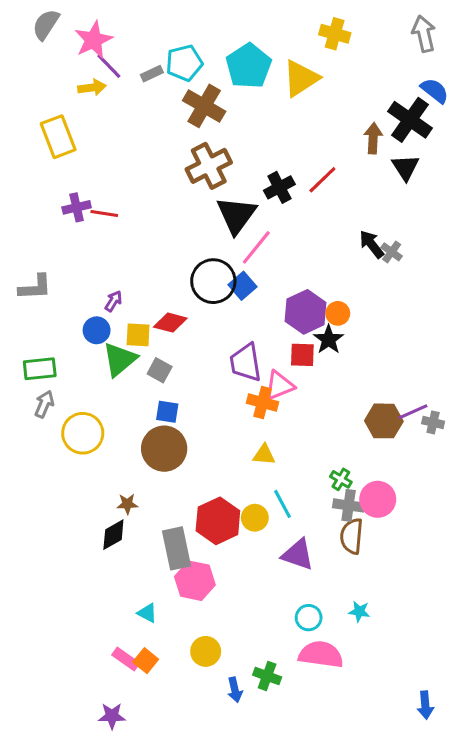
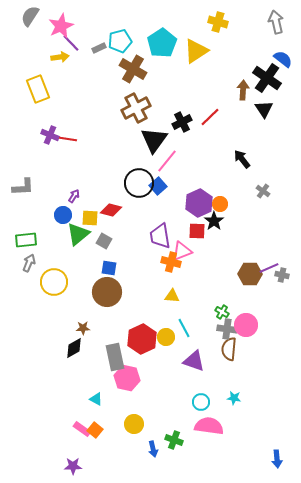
purple cross: (77, 207) -> (50, 135), turned 36
gray cross: (392, 252) -> (263, 191), moved

